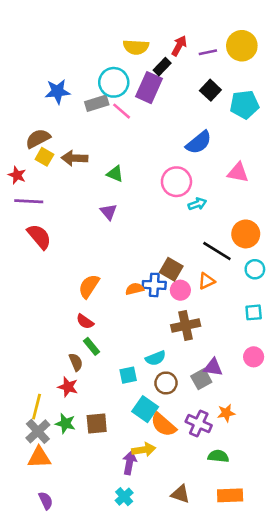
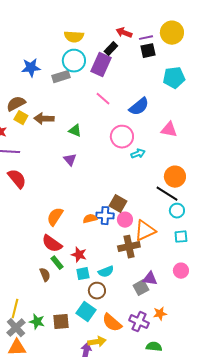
red arrow: (179, 46) -> (124, 33), turned -98
yellow semicircle: (136, 47) -> (74, 37), moved
black square: (210, 90) -> (148, 51), moved, turned 35
pink line: (122, 111) -> (103, 99), moved
black line: (217, 251) -> (167, 194), moved
cyan circle: (255, 269) -> (177, 211), moved
orange triangle: (207, 281) -> (145, 231), moved, size x1.6
red semicircle: (85, 322) -> (52, 244), size x1.5
cyan square: (128, 375) -> (83, 274), moved
brown circle: (166, 383) -> (97, 291), moved
red star: (68, 387) -> (79, 255), moved
cyan square: (145, 409) -> (86, 312), moved

